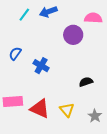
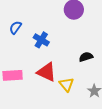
red triangle: (40, 109) -> (47, 72), moved

